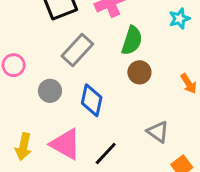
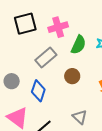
green semicircle: (132, 40) -> (78, 45), moved
gray rectangle: (77, 50) -> (46, 58), moved

